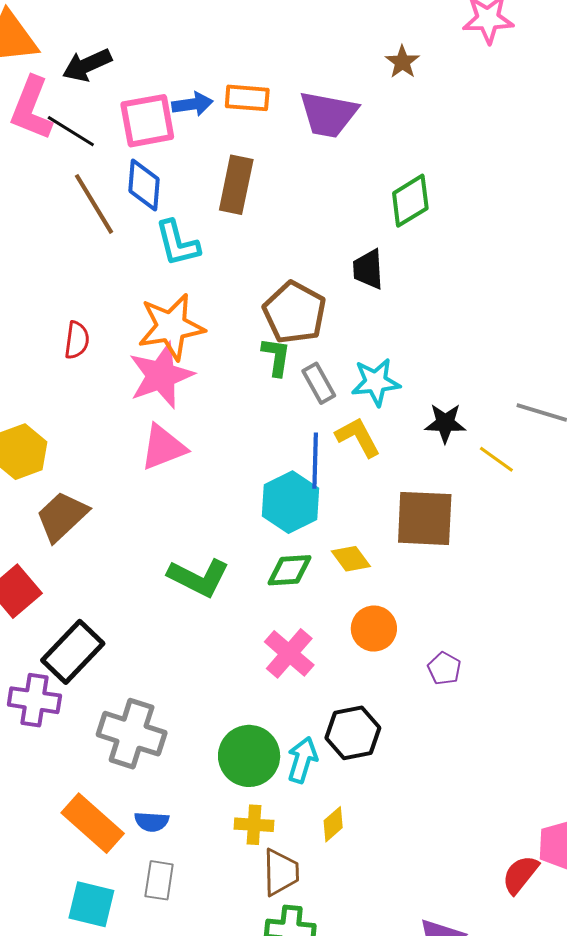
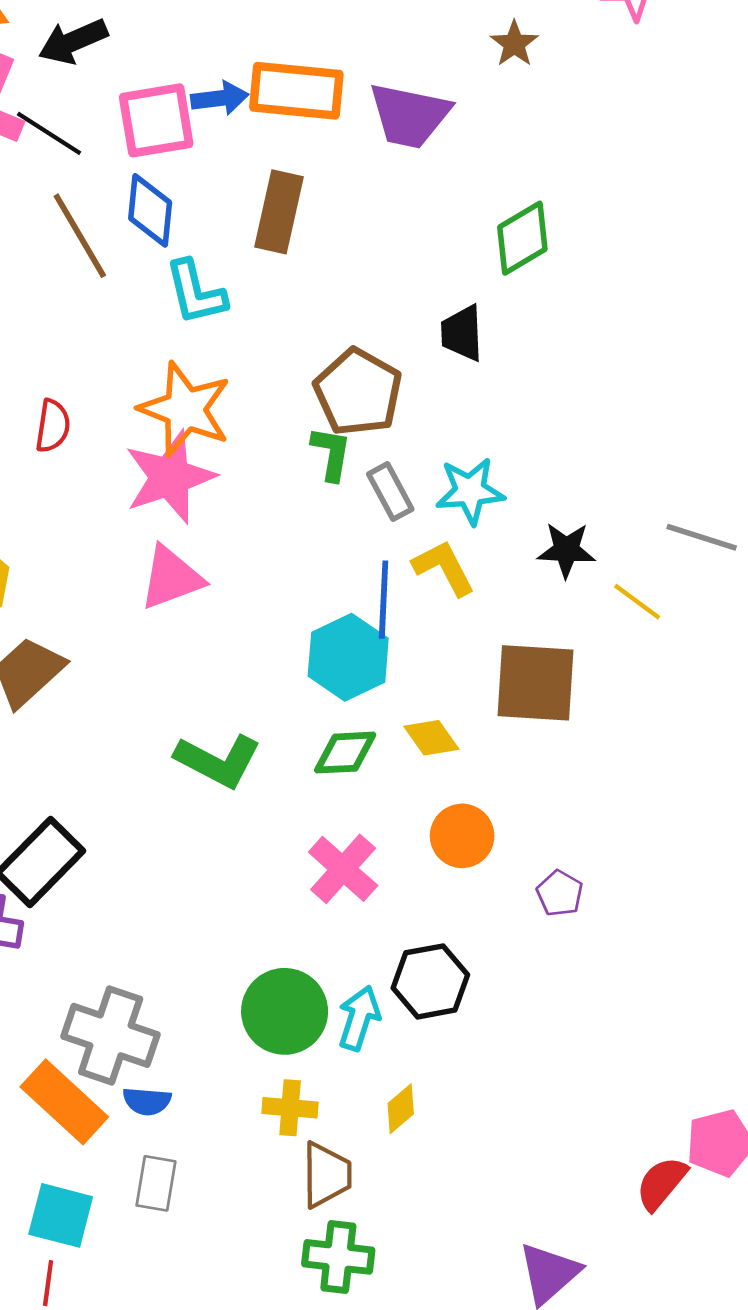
orange rectangle: (247, 98) -> (296, 91), size x1.5
orange star: (171, 327) -> (185, 409), turned 30
gray cross: (132, 734) -> (111, 1035), moved

